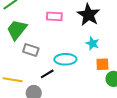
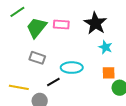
green trapezoid: (17, 30) -> (36, 28), moved
cyan star: (92, 43) -> (105, 47), moved

